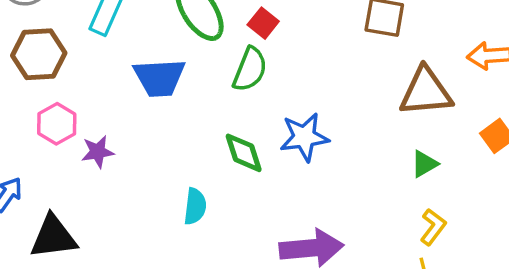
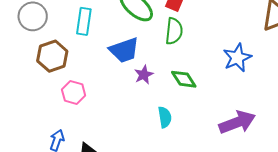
blue star: (304, 137) -> (237, 58), moved
purple star: (98, 152) -> (144, 75), moved

